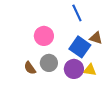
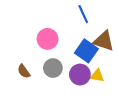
brown triangle: (96, 38) -> (104, 41), size x1.5
brown semicircle: (30, 68) -> (24, 71), moved

